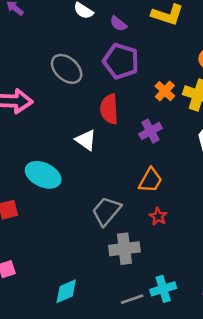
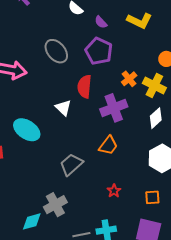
purple cross: (151, 131) -> (114, 108), size x1.5
red star: (158, 216) -> (114, 191), moved
gray cross: (124, 249) -> (55, 205), moved, turned -30

